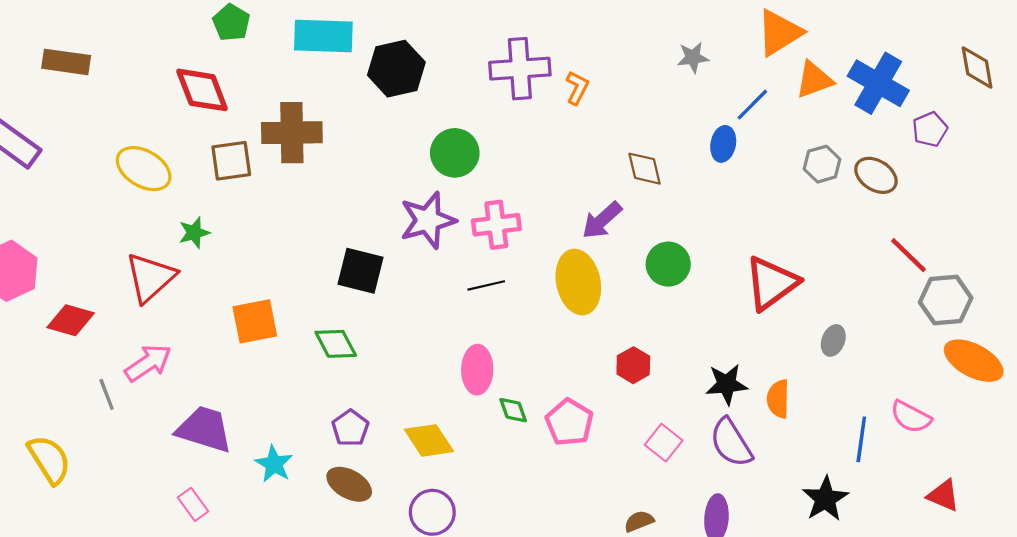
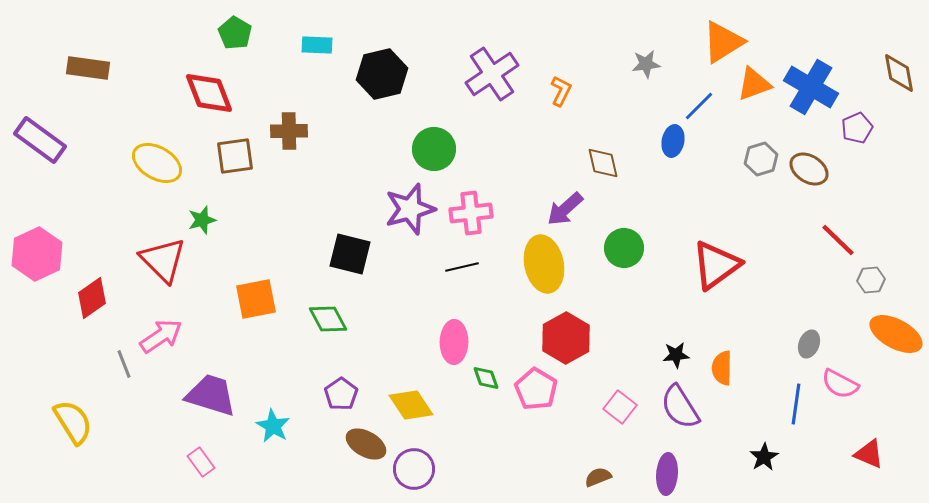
cyan rectangle: (323, 36) -> (317, 45), size x0.6
purple cross: (520, 69) -> (492, 74), turned -30
orange L-shape: (577, 88) -> (561, 91), moved
brown cross: (292, 133) -> (289, 131), size x0.7
red triangle: (150, 278) -> (163, 260), turned -33
gray hexagon: (946, 300) -> (871, 280), size x0.6
red diamond: (71, 320) -> (92, 298), turned -51
gray ellipse: (833, 340) -> (809, 344), moved
red hexagon: (633, 365) -> (566, 338), moved, size x1.6
black star: (727, 384) -> (676, 355), size x0.7
brown ellipse: (349, 484) -> (366, 444), moved
black star: (825, 499) -> (764, 457), size x0.7

